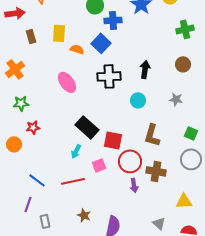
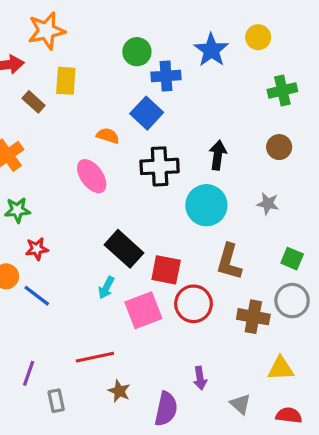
yellow rectangle: (59, 33) -> (66, 81), moved
brown rectangle: (31, 36) -> (34, 102), turned -32
orange semicircle: (77, 49) -> (108, 136), moved
cyan circle: (138, 100) -> (206, 205), size x1.6
pink square: (99, 165) -> (143, 310), size x1.6
brown cross: (156, 171) -> (253, 317), moved
blue line: (37, 180) -> (37, 296), moved
red line: (73, 181) -> (95, 357), moved
purple arrow: (134, 185) -> (200, 378), moved

